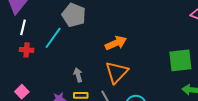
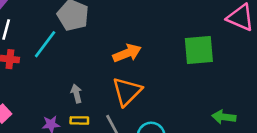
green square: (180, 60) -> (199, 50), moved

